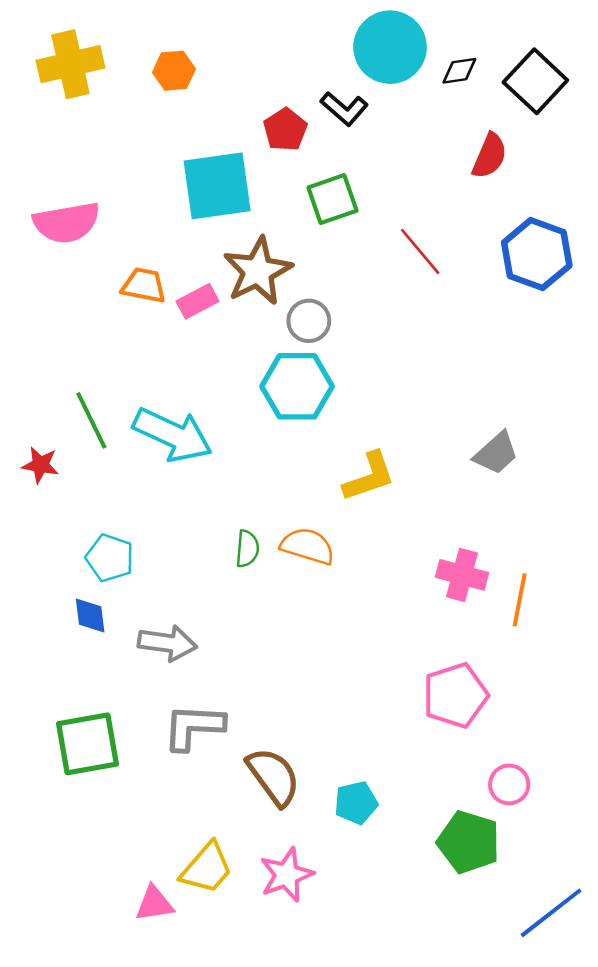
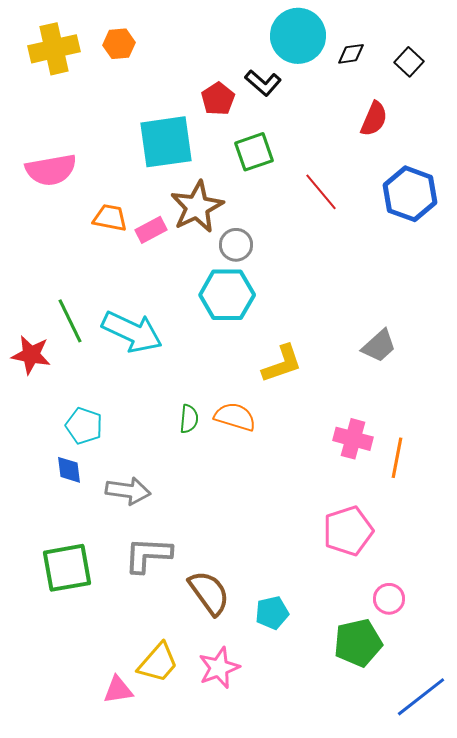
orange hexagon: (174, 71) -> (119, 44), moved
black square: (535, 81) -> (409, 62), size x0.6
red star: (40, 465) -> (31, 355), size x1.4
green pentagon: (469, 842) -> (358, 643), turned -30

